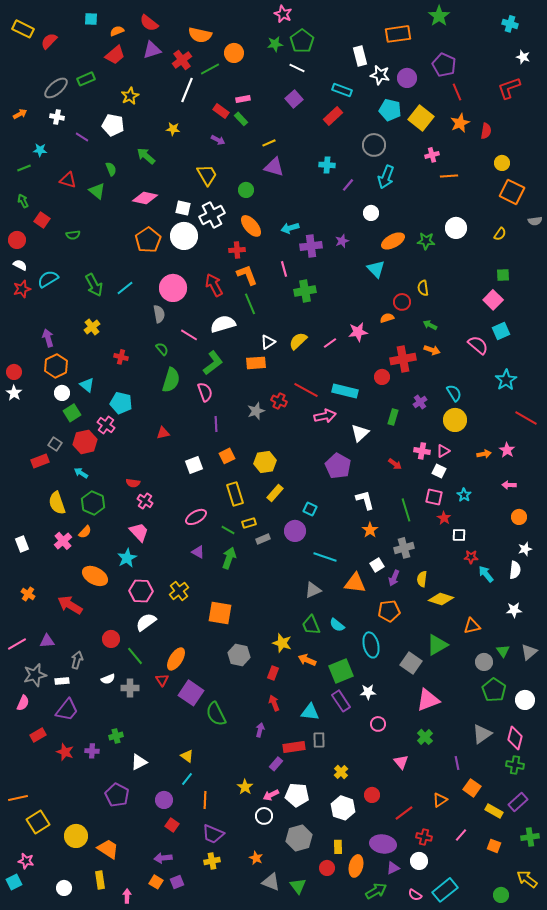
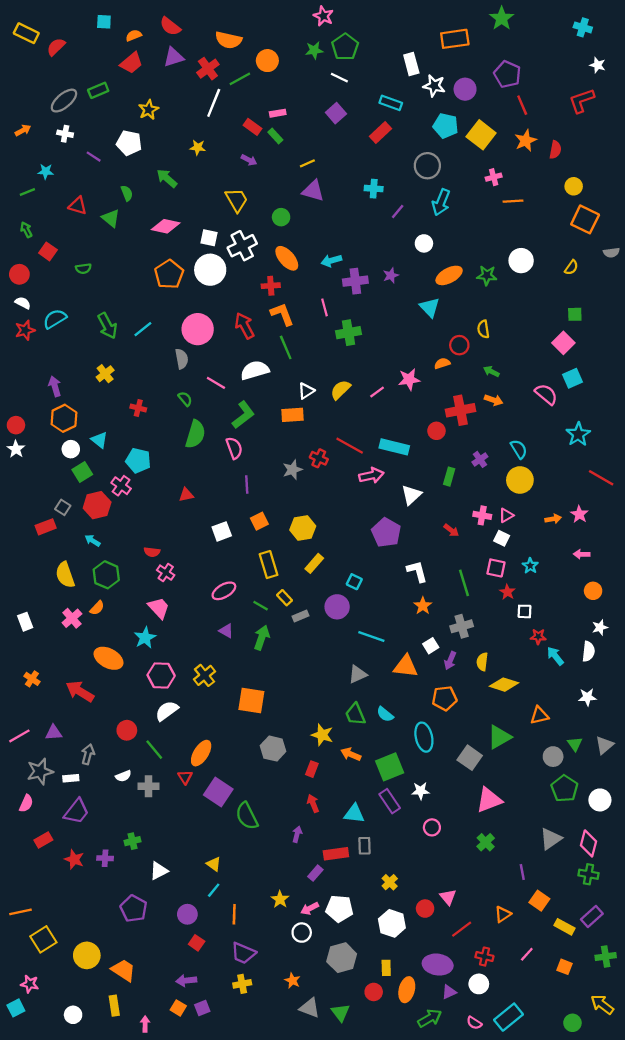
yellow rectangle: (249, 523) -> (285, 598), turned 64
pink triangle: (401, 762) -> (448, 897), moved

